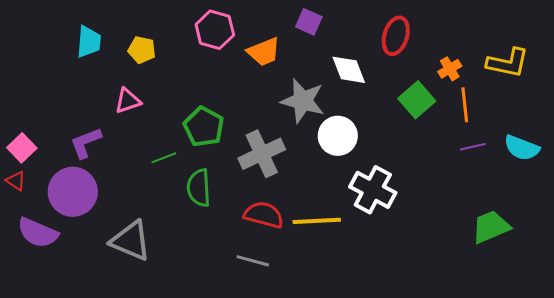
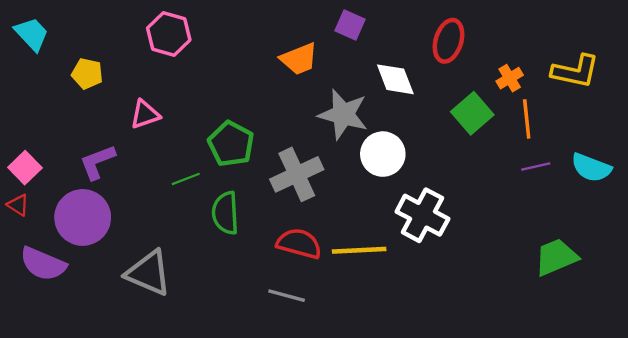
pink hexagon: (215, 30) -> (169, 34), moved
cyan trapezoid: (89, 42) -> (32, 34), moved, turned -48
yellow pentagon: (142, 50) -> (87, 74), moved

